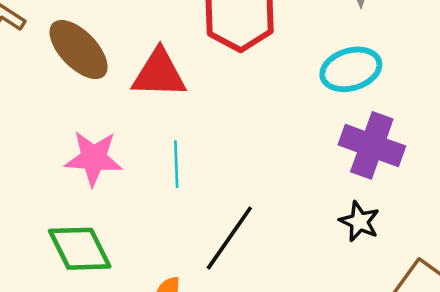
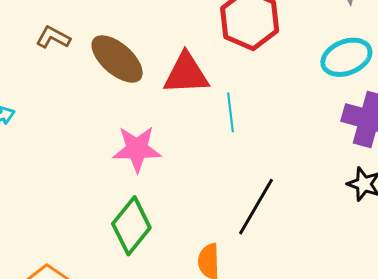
cyan line: (176, 164) -> (230, 112), moved
green diamond: (80, 249) -> (131, 226), turned 70

